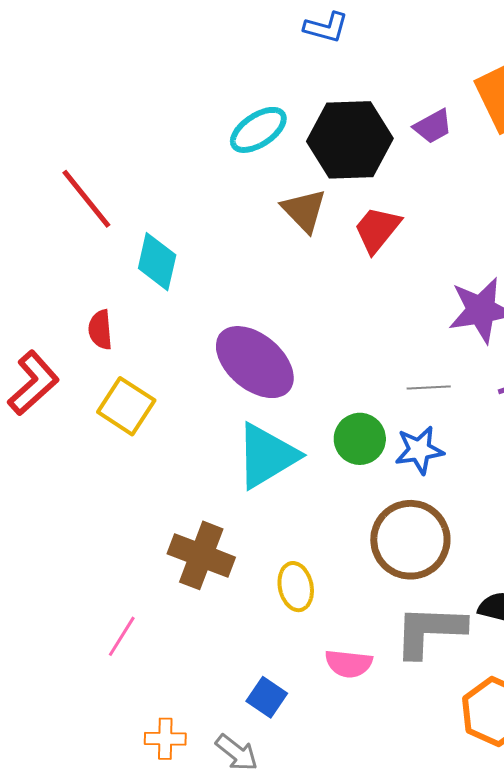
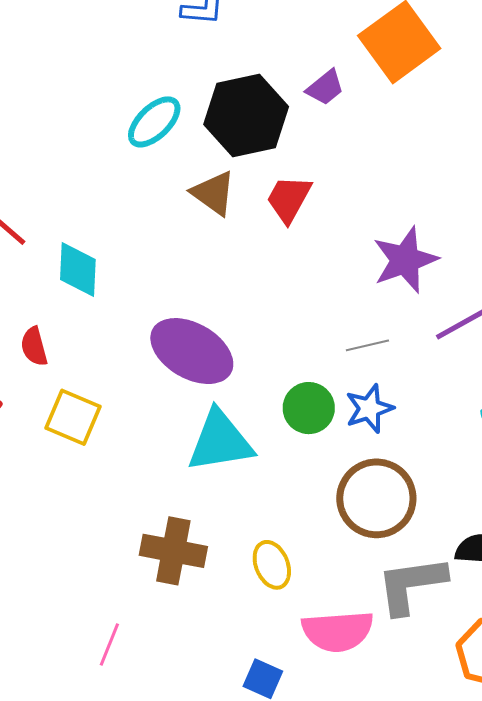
cyan triangle: (267, 456) -> (220, 441), turned 32
pink semicircle: (349, 664) -> (338, 631), size x1.5

